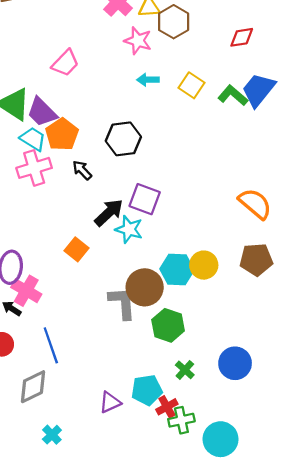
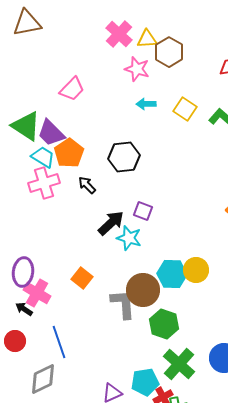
purple square: (145, 199) -> (143, 211), size x0.7
orange square: (77, 249) -> (82, 278), moved
green cross: (185, 370) -> (179, 364), size x1.8

